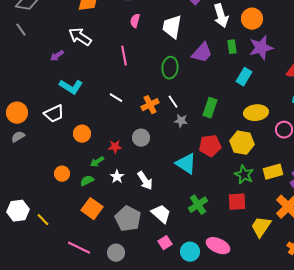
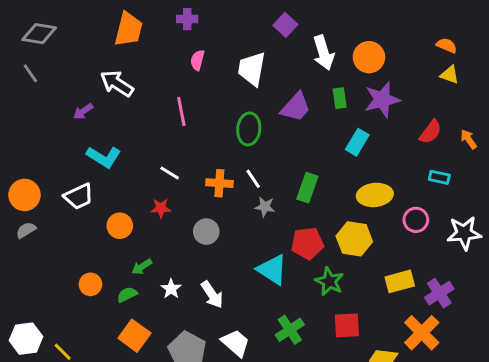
orange cross: (150, 105) -> (219, 183), turned 30
red star: (115, 147) -> (161, 208), moved
green star: (244, 175) -> (329, 281), moved

